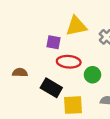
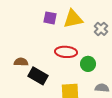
purple square: (53, 42) -> (50, 18), moved
black rectangle: (51, 88) -> (38, 76), moved

